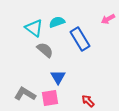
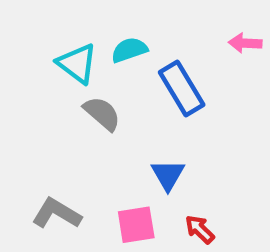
pink arrow: (108, 19) -> (245, 43), turned 32
blue triangle: (58, 77) -> (168, 175), moved
pink square: (50, 98) -> (136, 225), moved

